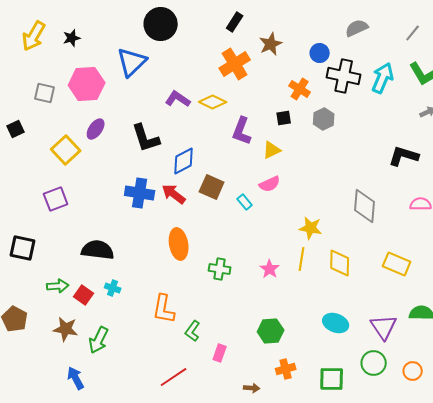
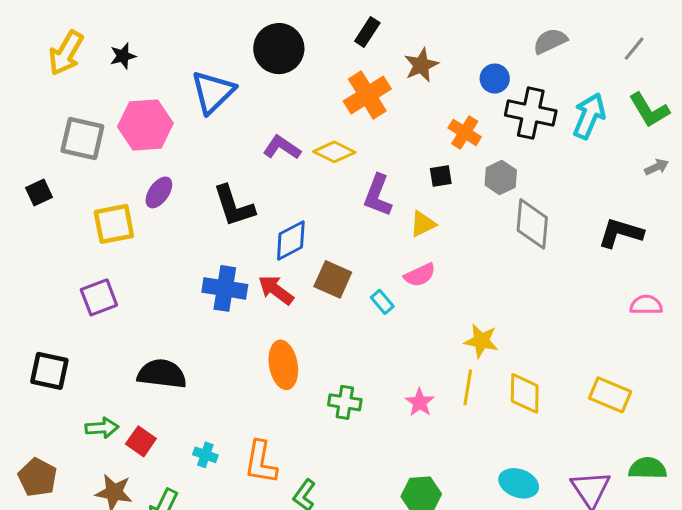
black circle: (161, 24) -> (279, 49), moved
gray square: (45, 93) -> (82, 138), size x1.4
yellow square: (66, 150) -> (114, 224), turned 32
gray diamond: (365, 206) -> (532, 224), moved
cyan cross: (113, 288) -> (205, 455), moved

